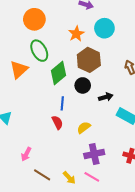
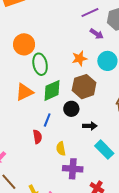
orange circle: (34, 19) -> (24, 44), moved
orange triangle: (19, 70) -> (24, 92), moved
yellow semicircle: (84, 128) -> (61, 149), turned -80
purple cross: (94, 154) -> (73, 169), moved

